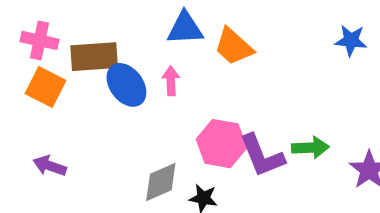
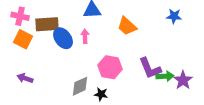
orange trapezoid: (234, 47) -> (127, 26), moved
green arrow: (310, 148) -> (165, 76), moved
purple L-shape: (262, 156) -> (150, 68), moved

